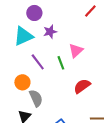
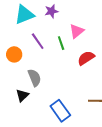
orange circle: (22, 82) -> (14, 54), moved
red semicircle: (82, 86) -> (86, 58), moved

